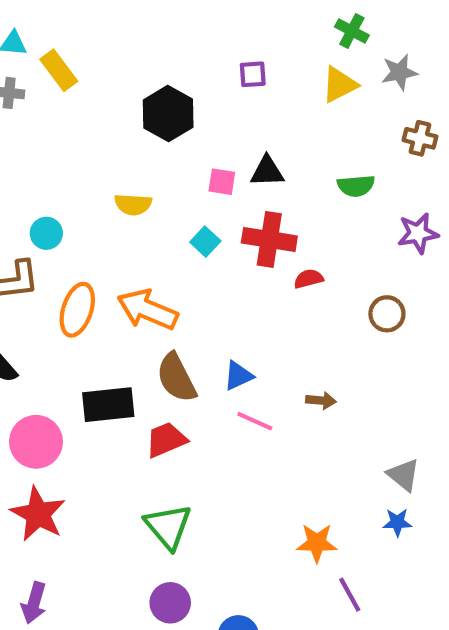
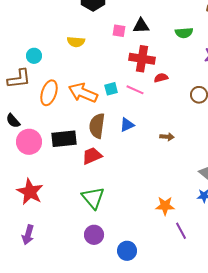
cyan square: (205, 242) -> (111, 89), moved, turned 32
brown semicircle: (176, 378) -> (97, 126), turned 35
pink line: (255, 421) -> (135, 90), moved
pink circle: (36, 442) -> (29, 142), moved

